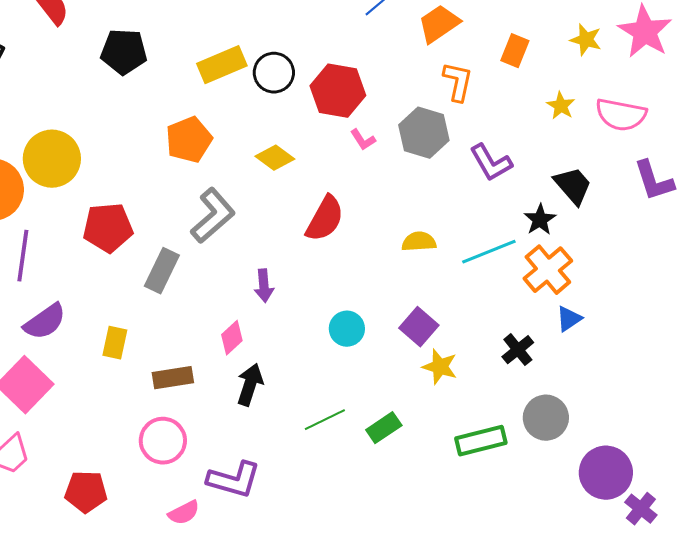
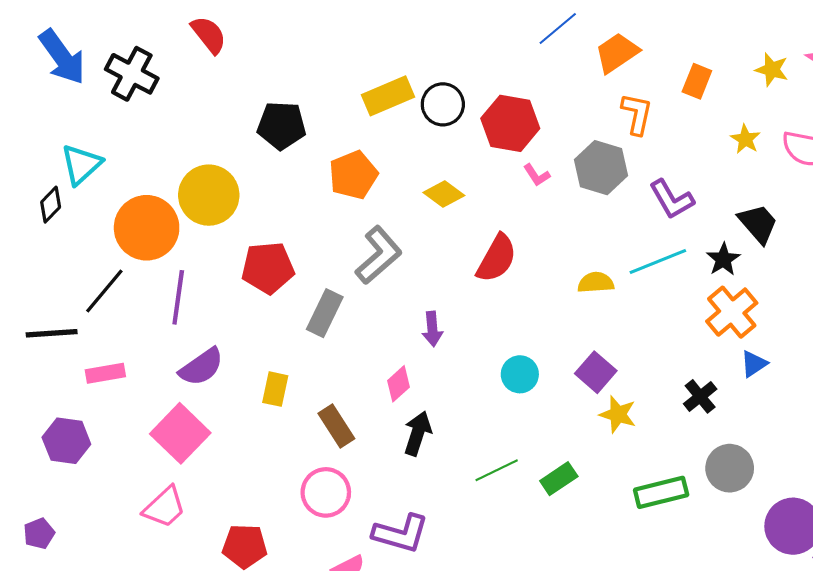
black pentagon: (124, 52) -> (282, 125), moved
cyan line: (489, 252) -> (658, 261), moved
brown rectangle: (173, 378) -> (336, 426), turned 66

